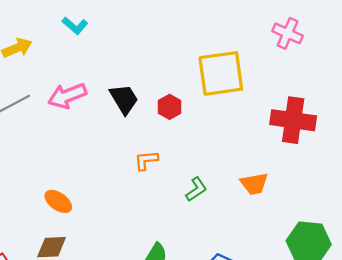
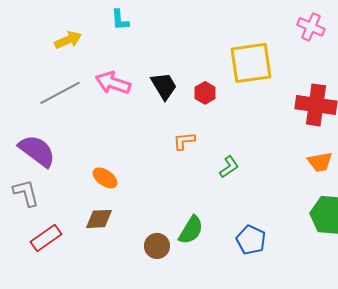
cyan L-shape: (75, 26) -> (120, 20), turned 45
pink arrow: (67, 96) -> (113, 83), turned 40
orange trapezoid: (254, 184) -> (320, 162), moved

